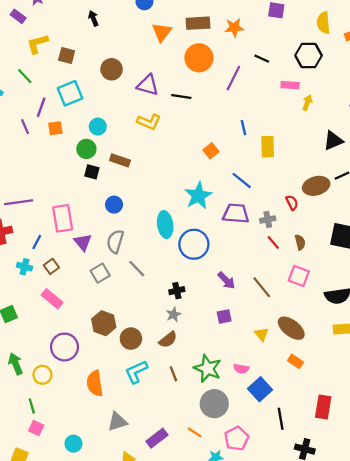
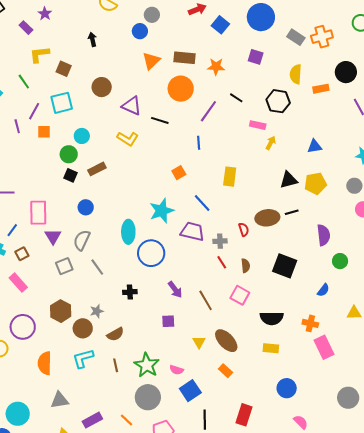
blue line: (244, 128) -> (199, 143), moved
brown rectangle: (120, 160) -> (97, 169), turned -54
gray star: (173, 314) -> (97, 311), moved
cyan circle: (73, 444) -> (18, 414), size x1.5

